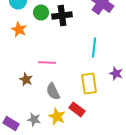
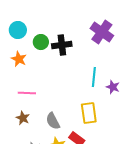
pink line: (47, 62) -> (27, 93), moved
purple star: (116, 73) -> (113, 87), moved
brown star: (26, 79) -> (23, 118), moved

